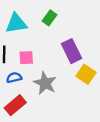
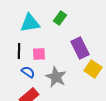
blue semicircle: (14, 78) -> (28, 72), turned 48

